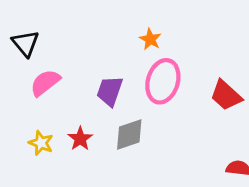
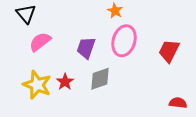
red trapezoid: (226, 95) -> (169, 51), turned 75
yellow star: (41, 143) -> (37, 85), size x1.6

